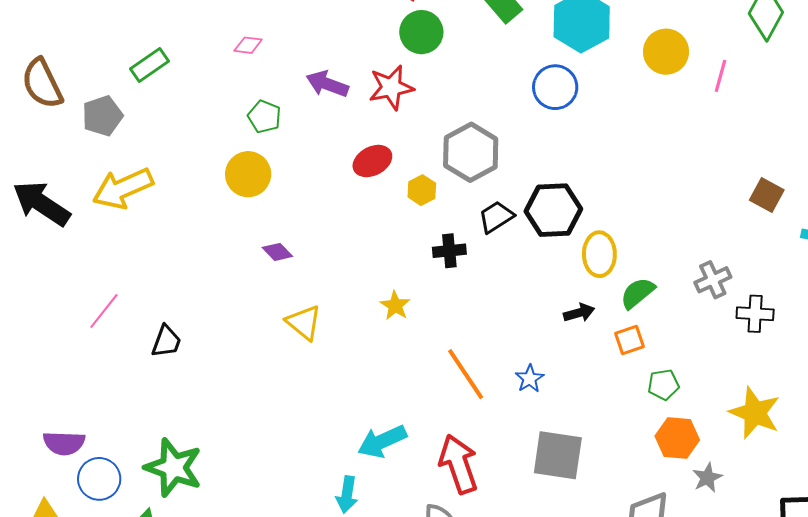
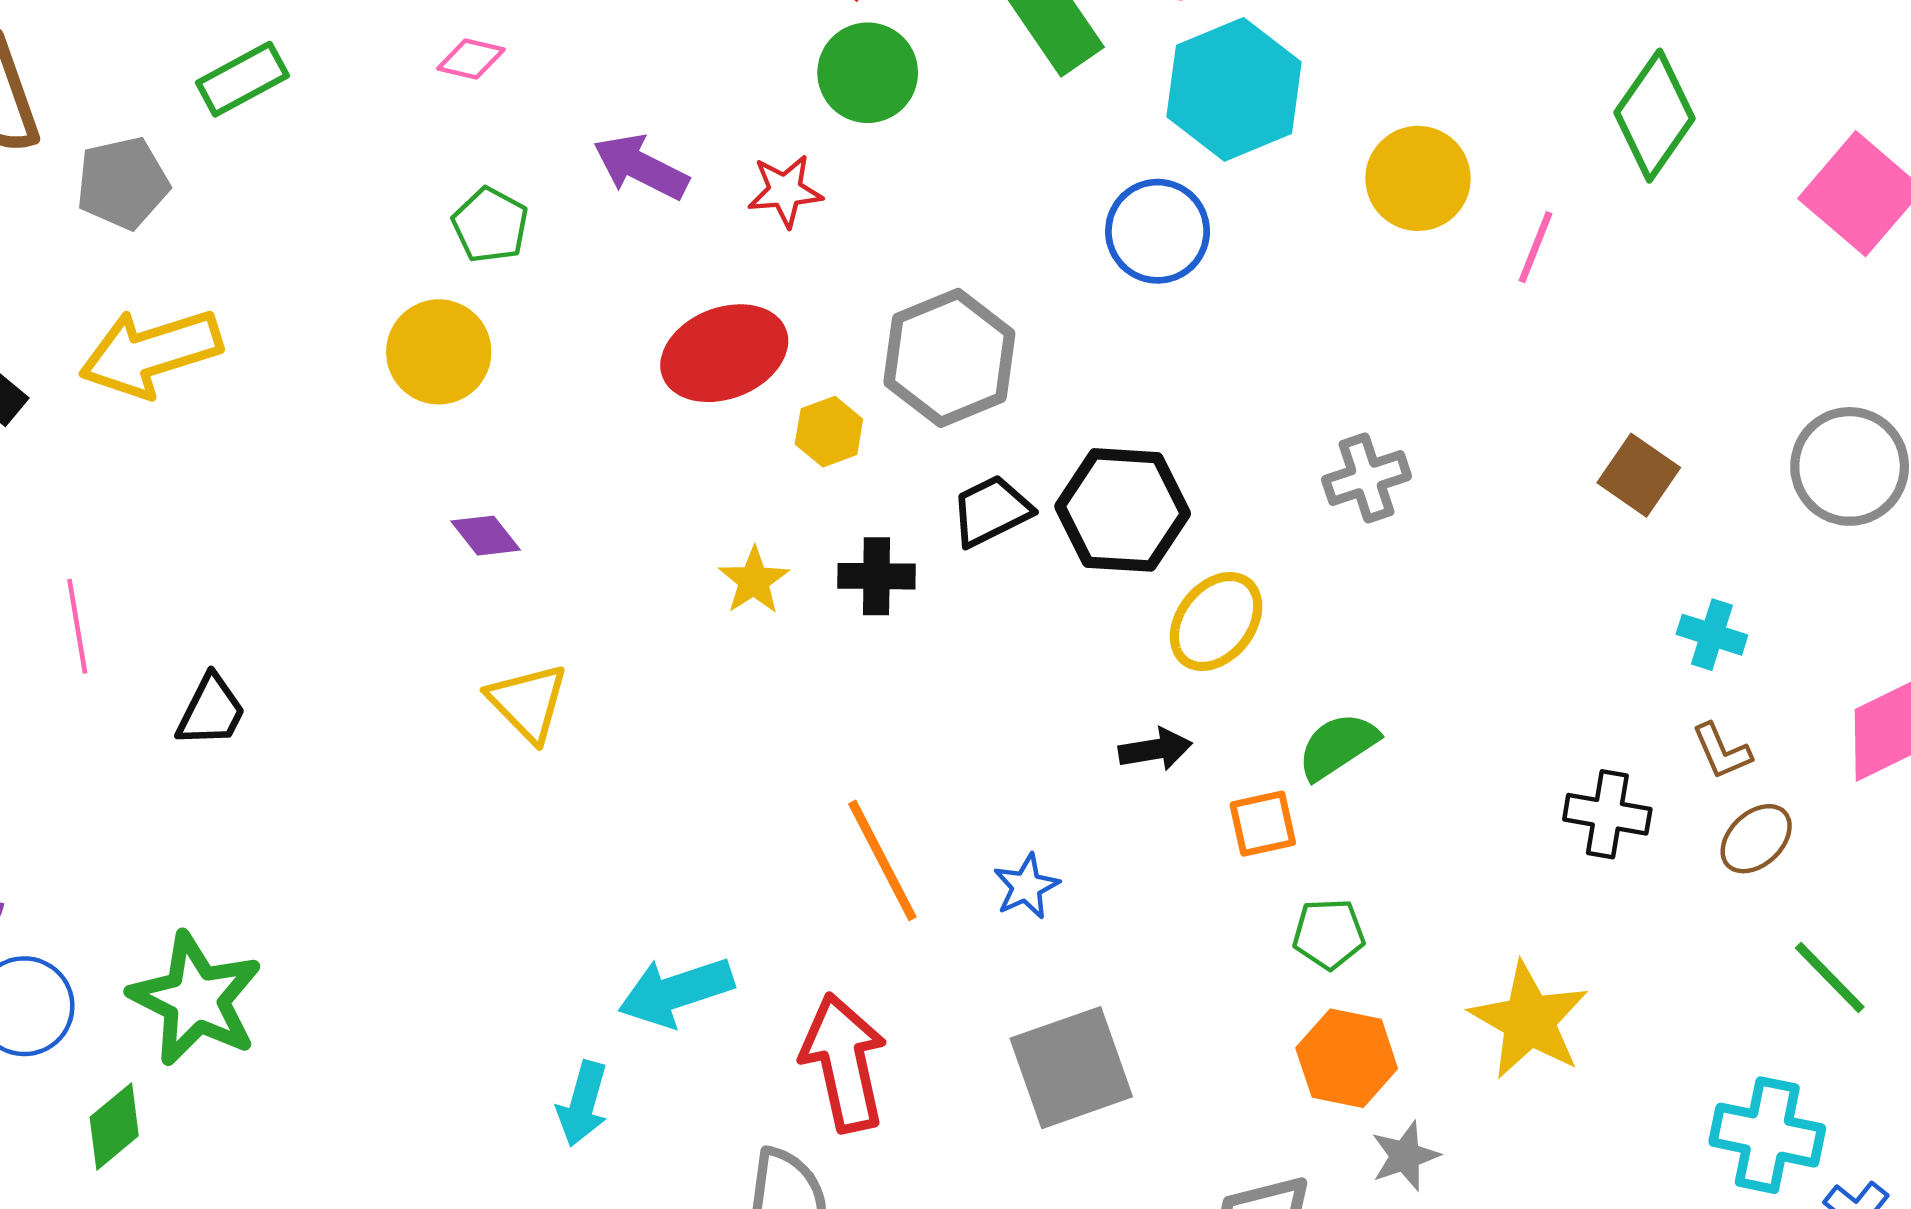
red star: (391, 87) -> (785, 191), size x0.7
red ellipse: (372, 161) -> (724, 353), size x1.4
brown square: (767, 195) -> (1639, 475), moved
yellow ellipse: (599, 254) -> (1216, 622), turned 33
gray cross: (713, 280) -> (1367, 478), moved
green semicircle: (638, 293) -> (1338, 746), moved
yellow star: (395, 306) -> (754, 581), moved
pink line: (104, 311) -> (77, 626), turned -54
black cross: (755, 314) -> (1607, 814), moved
gray square: (558, 455) -> (1071, 1068), turned -34

